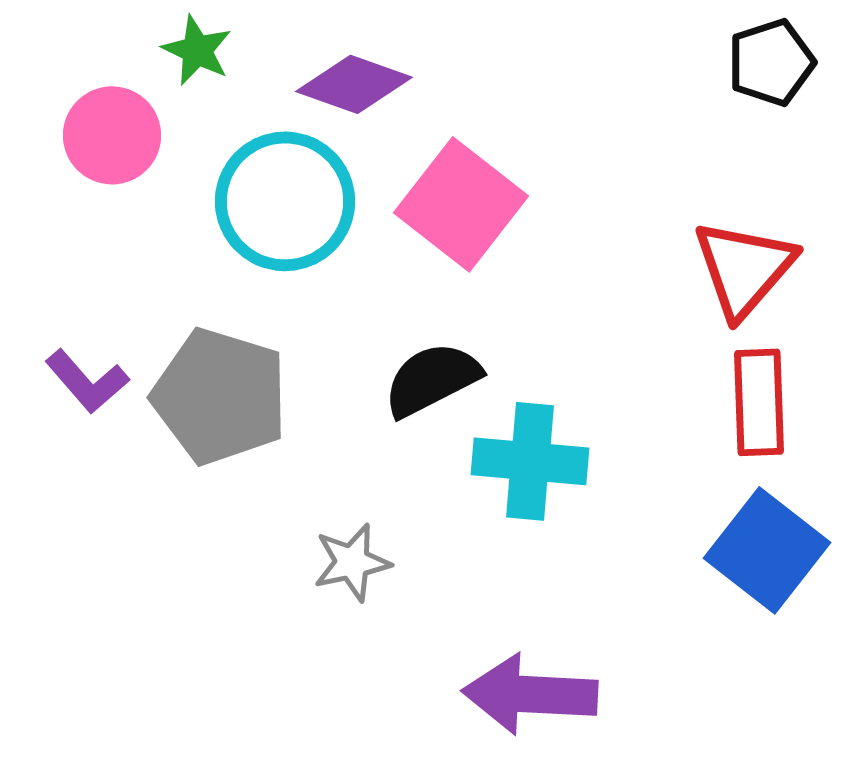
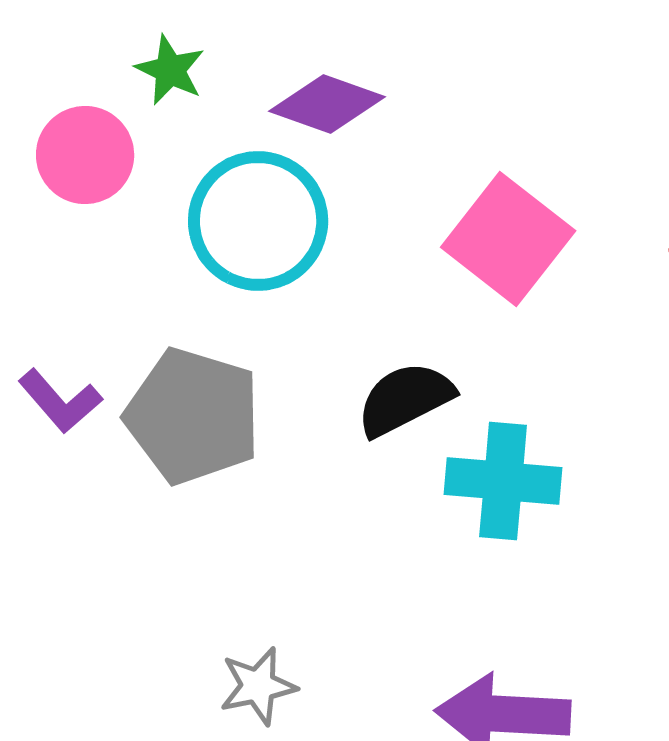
pink square: (461, 204) -> (508, 239), moved
gray star: (352, 562) -> (258, 686), moved

